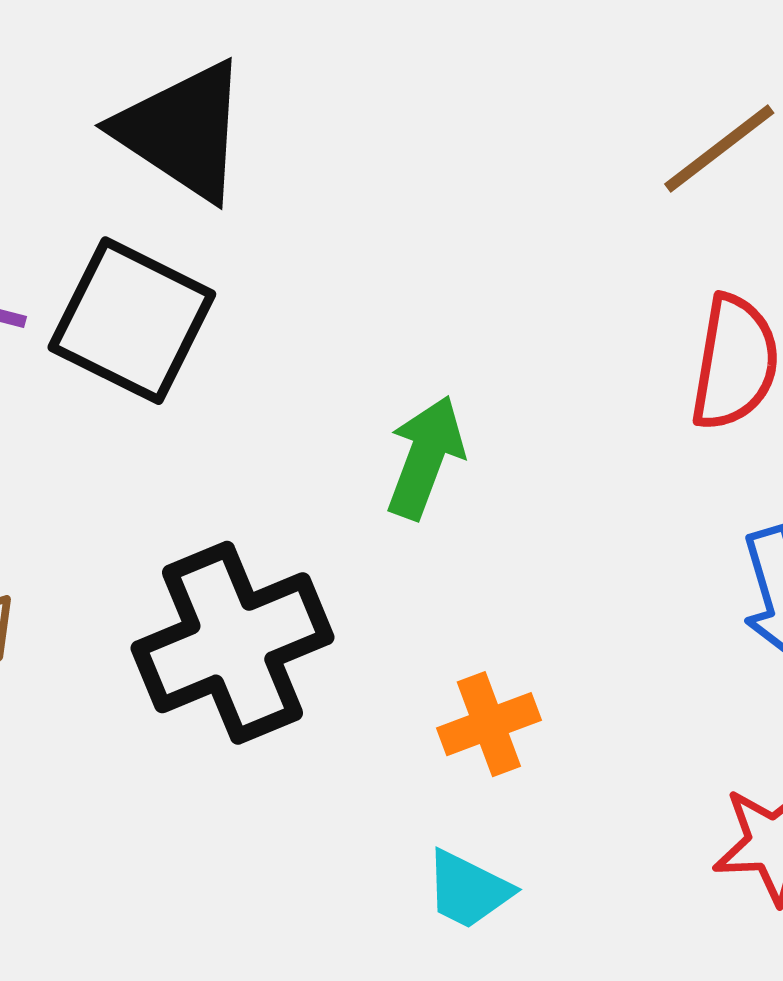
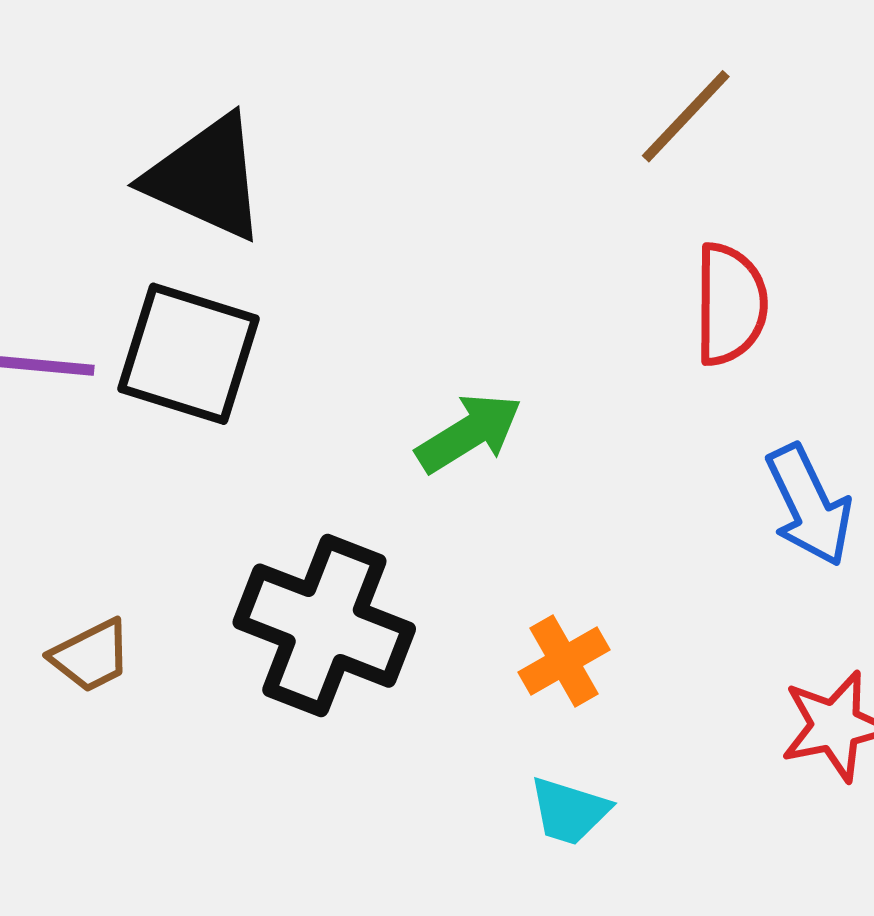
green arrow: (425, 457) -> (469, 433), turned 47
black cross: (232, 643) -> (324, 626), turned -37

